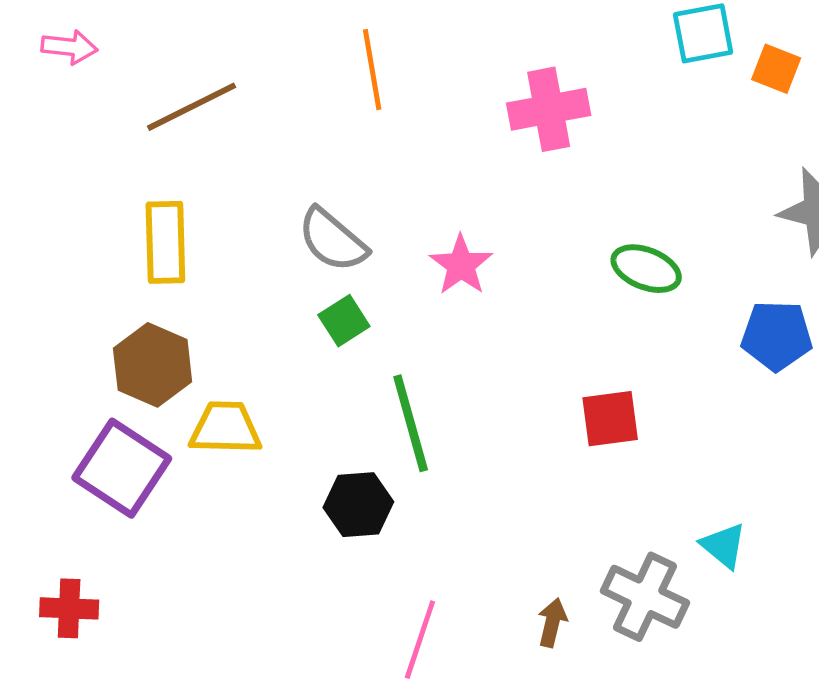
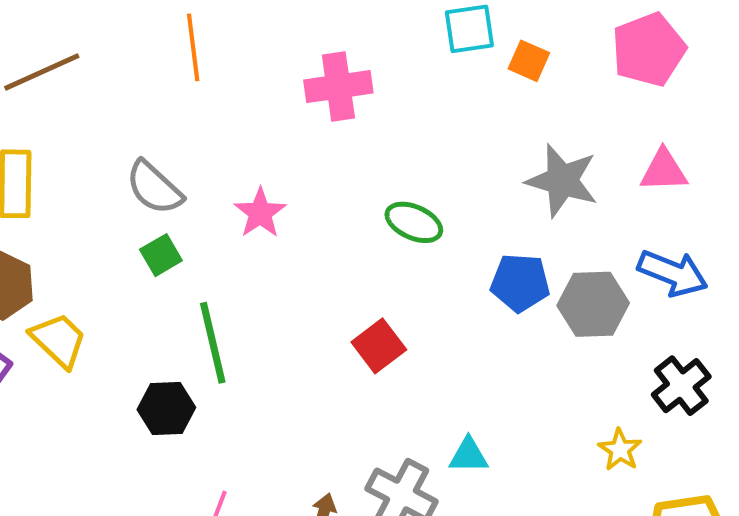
red square: (610, 419) -> (379, 346), turned -32
yellow trapezoid: (225, 428) -> (59, 340), turned 40
cyan triangle: (723, 546) -> (469, 455), turned -42

